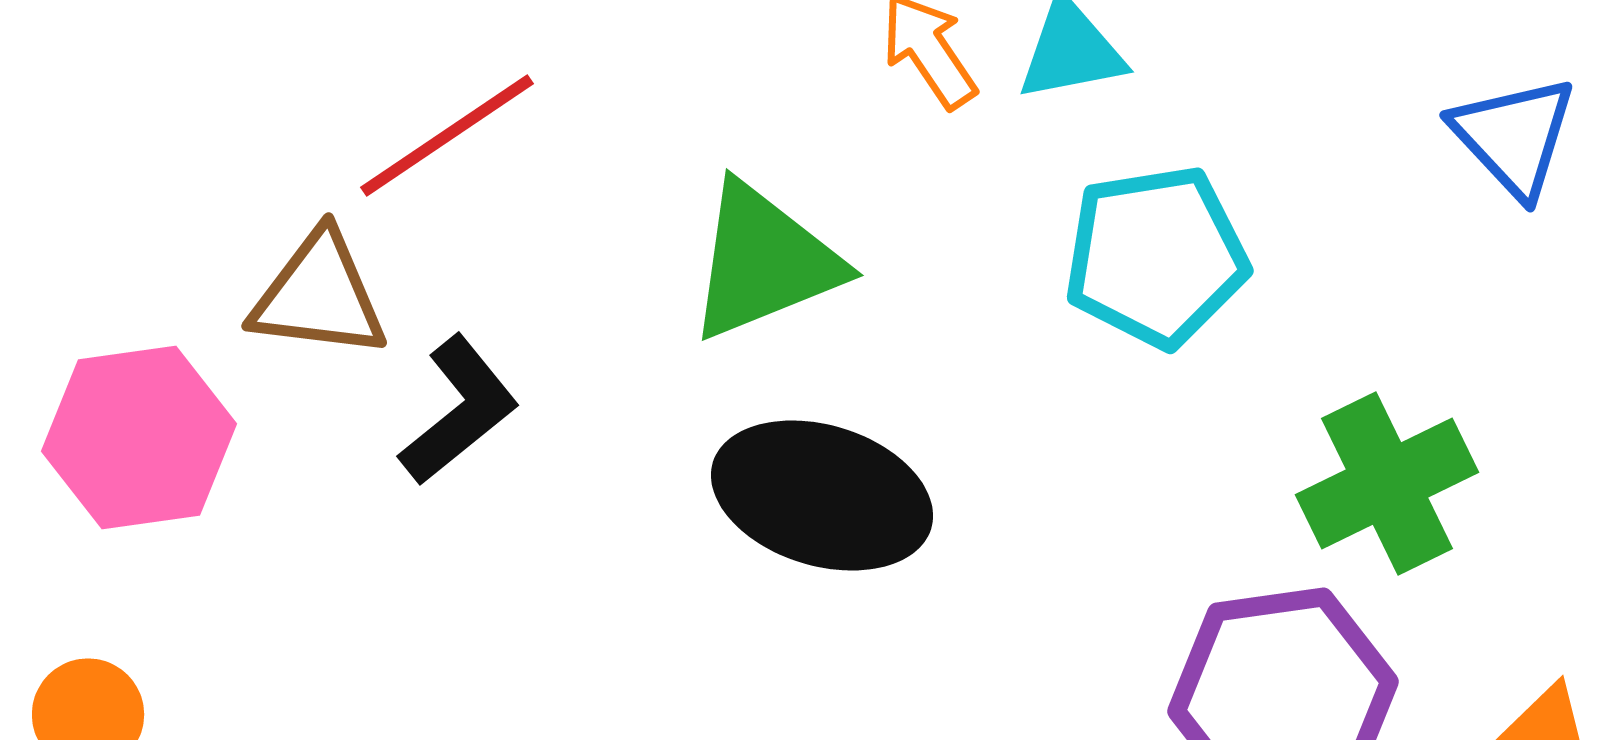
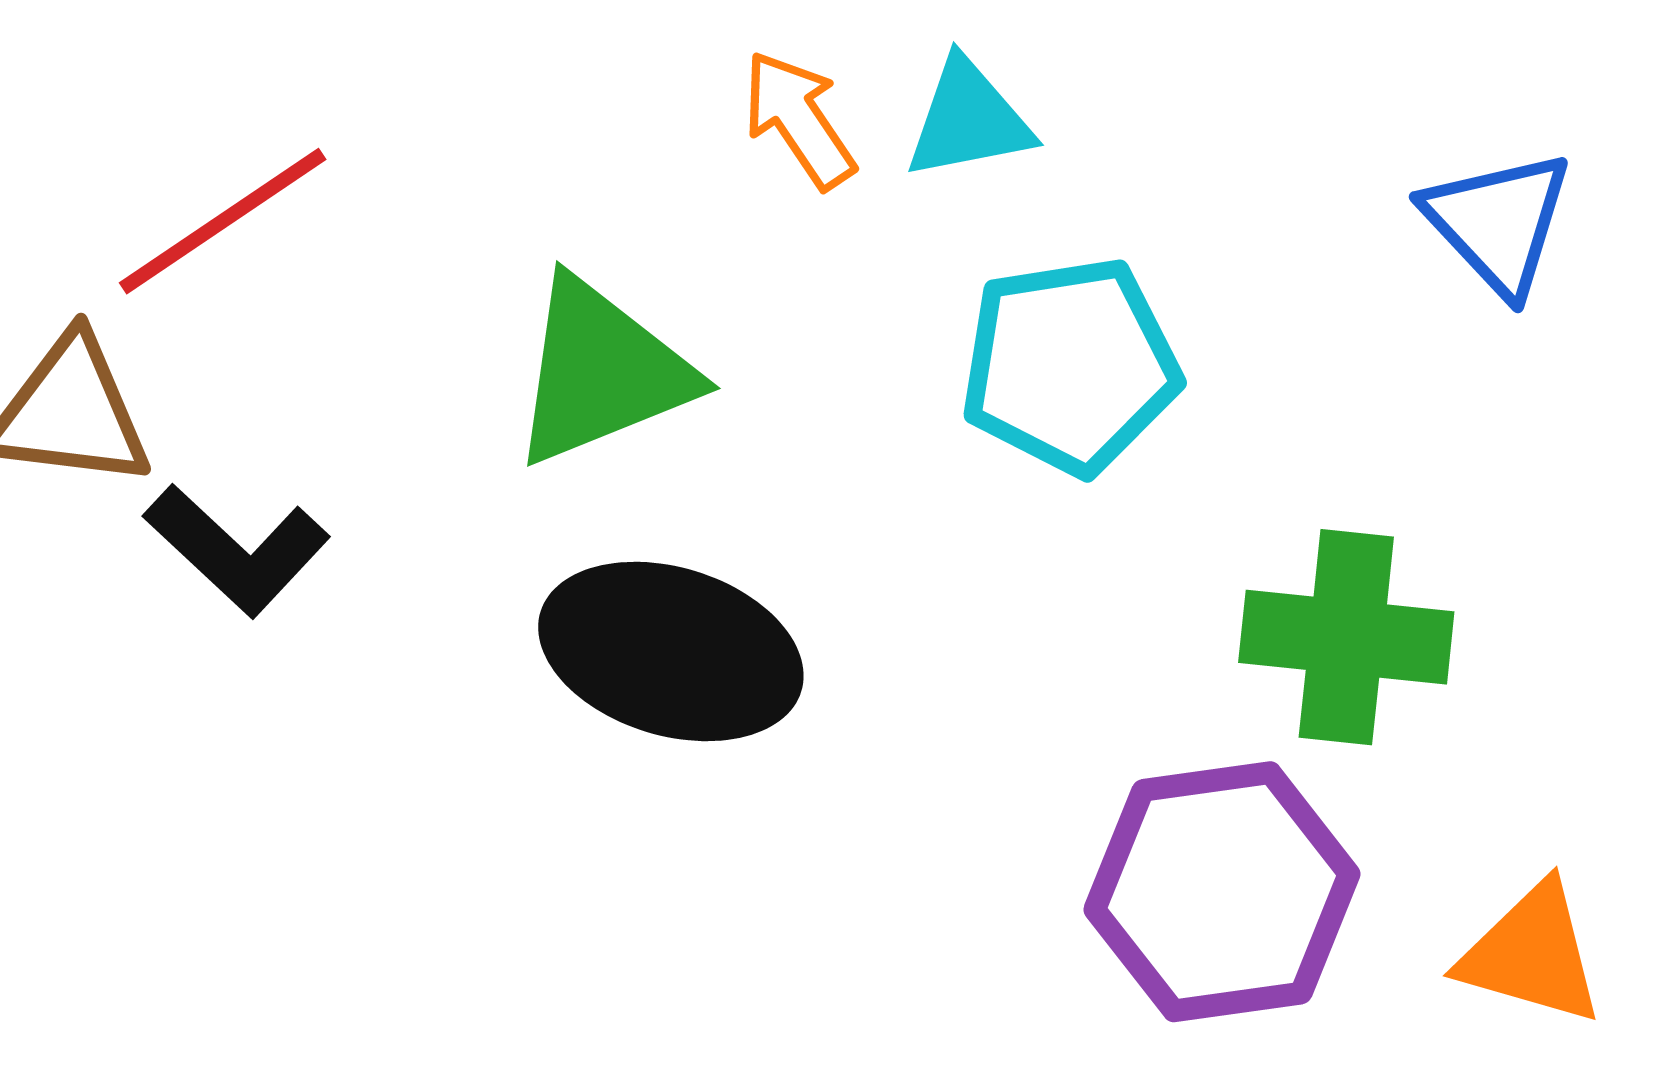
black L-shape: (459, 410) -> (237, 550), turned 82
green cross: (1387, 484) -> (1346, 637), turned 32

